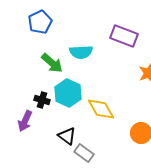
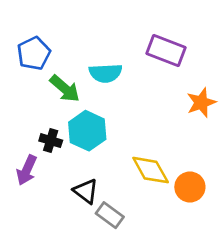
blue pentagon: (40, 22) -> (34, 53), moved
yellow diamond: (101, 109) -> (151, 170), moved

